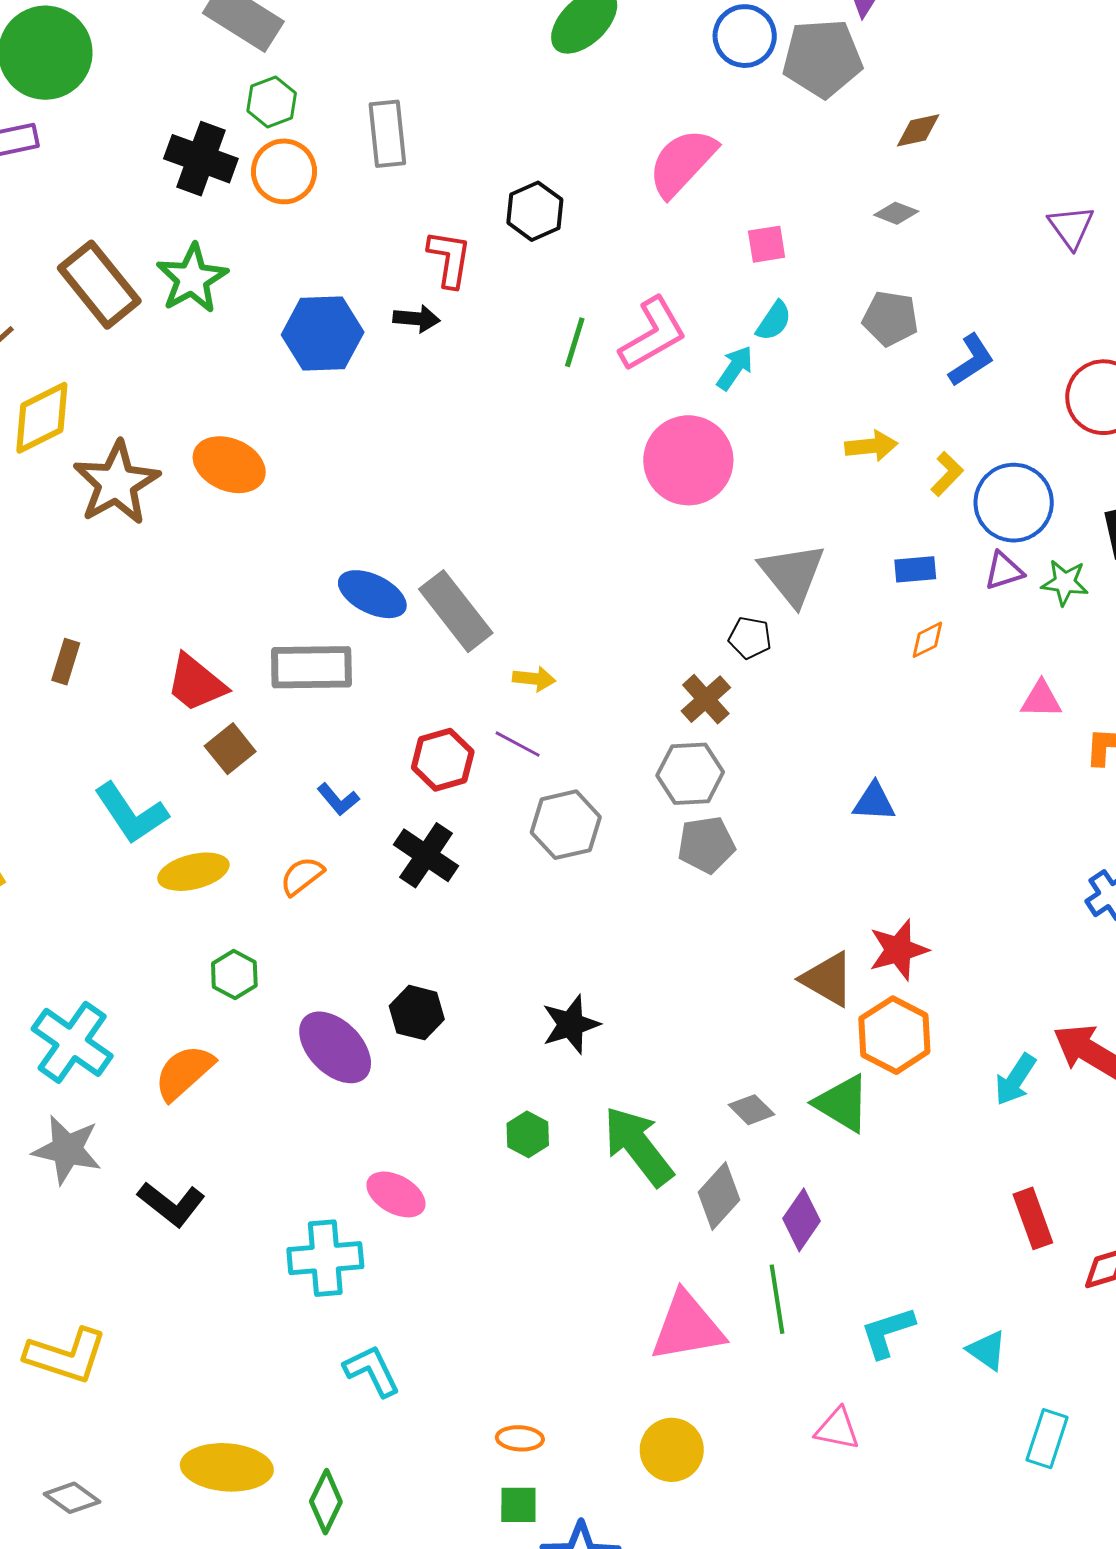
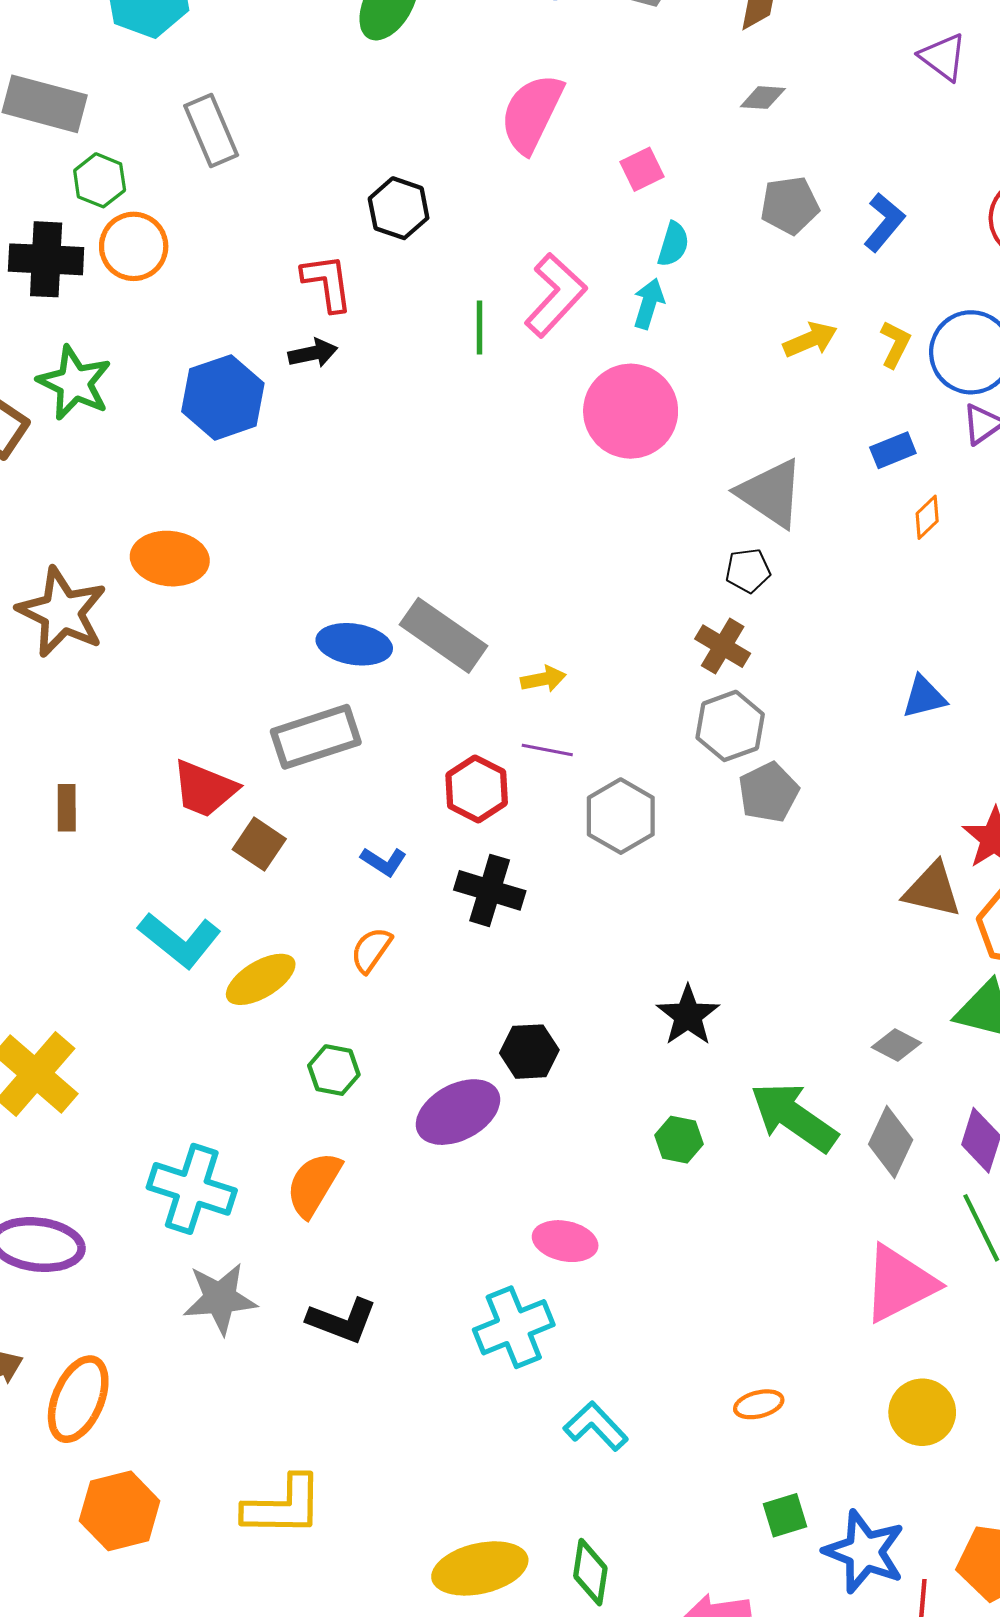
gray rectangle: (387, 134) -> (211, 130), moved
purple ellipse: (335, 1047) -> (458, 1112), turned -56
orange ellipse: (520, 1438) -> (759, 1404), moved

